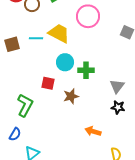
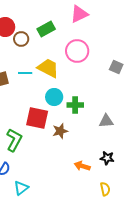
red square: (48, 83) -> (37, 118), size x1.6
gray triangle: (117, 86) -> (106, 121), turned 49
black star: (118, 107) -> (107, 158), moved

